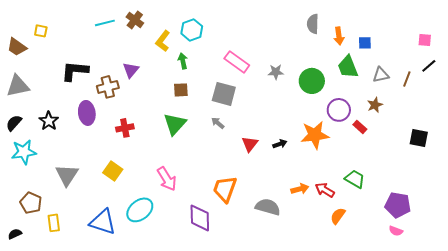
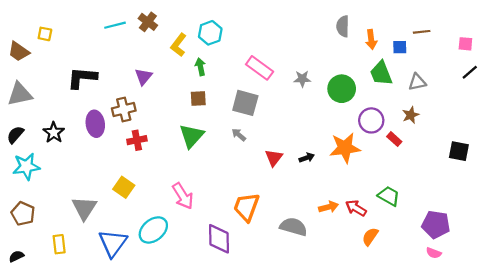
brown line: (407, 79) -> (422, 32), moved, turned 63
brown cross: (108, 87) -> (124, 110), moved
gray triangle: (67, 175) -> (84, 208), moved
brown pentagon: (31, 203) -> (23, 214), moved
blue triangle: (103, 222) -> (113, 243), turned 48

